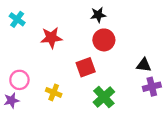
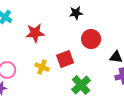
red circle: (104, 40) -> (91, 39), moved
yellow cross: (54, 92) -> (42, 67), moved

